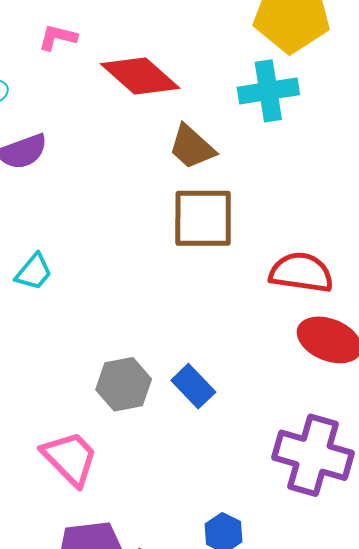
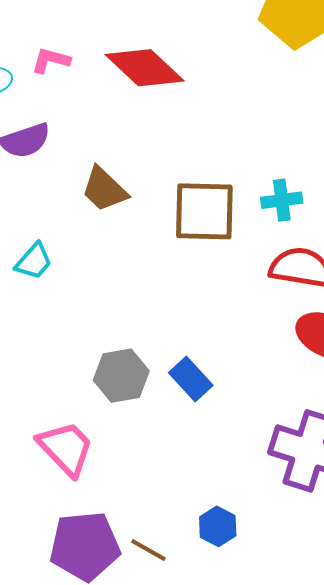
pink L-shape: (58, 37) -> (51, 60), moved
cyan cross: (268, 91) -> (282, 200), moved, size x0.7
brown trapezoid: (192, 147) -> (104, 189), moved

